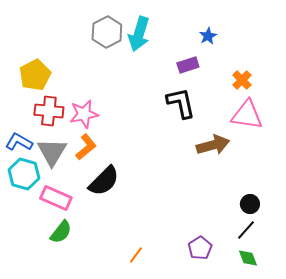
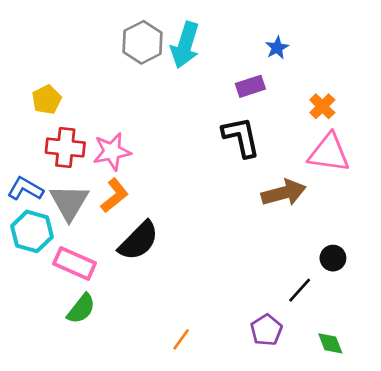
yellow pentagon: (35, 75) -> (47, 100), size x0.7
black circle: (250, 204) -> (333, 258), moved
black line: (246, 230) -> (300, 290), moved

